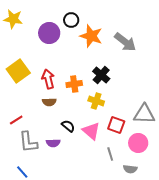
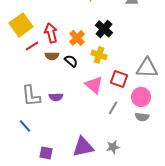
orange cross: (74, 84) -> (77, 38), turned -35
red line: (16, 120) -> (32, 46), moved
black semicircle: (68, 126) -> (71, 61), moved
gray line: (110, 154) -> (113, 108), turned 48
gray semicircle: (130, 169) -> (142, 117), moved

